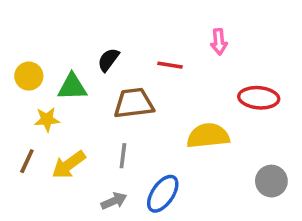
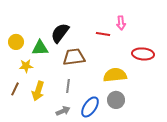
black semicircle: (108, 60) -> (60, 33), size x1.5
red line: (170, 65) -> (103, 34), moved
yellow arrow: (69, 165) -> (38, 91), turned -36
gray circle: (271, 181) -> (116, 100), moved

